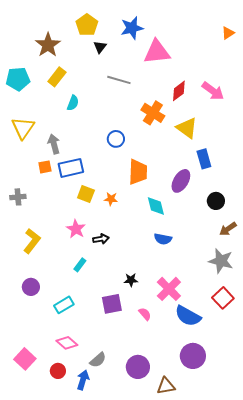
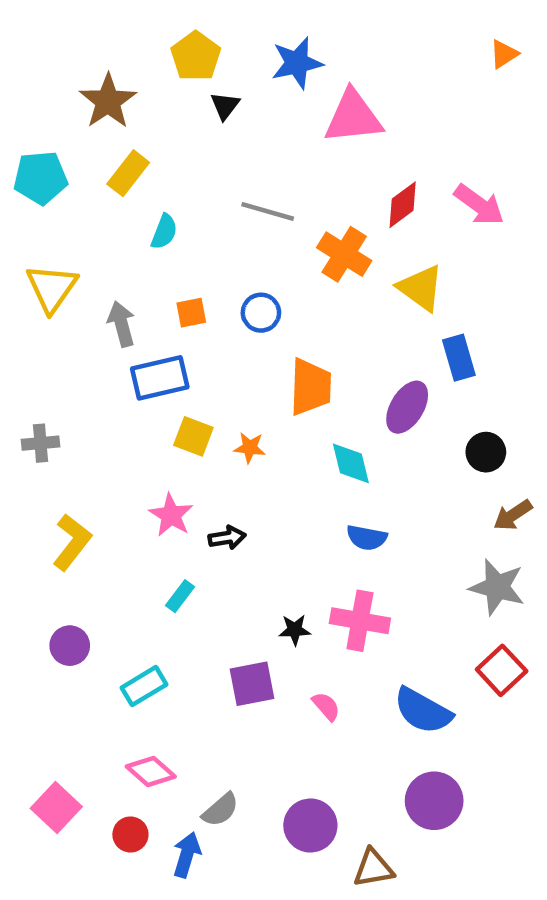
orange triangle: (228, 33) -> (504, 54), moved
gray line: (119, 80) -> (268, 211), moved
orange square: (45, 167) -> (191, 313), moved
pink cross: (169, 289) -> (360, 621), moved, turned -35

